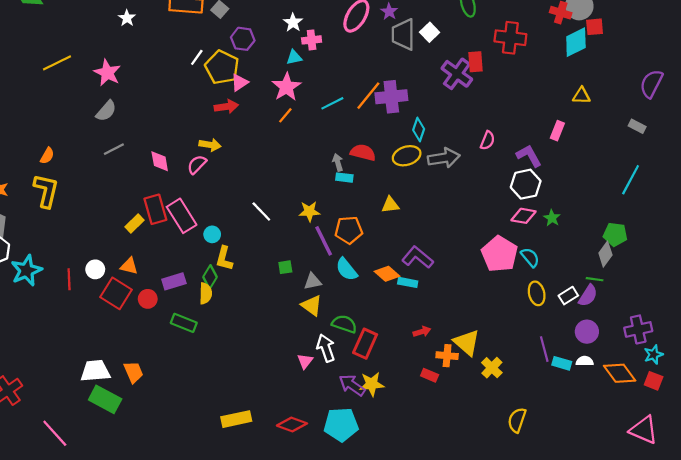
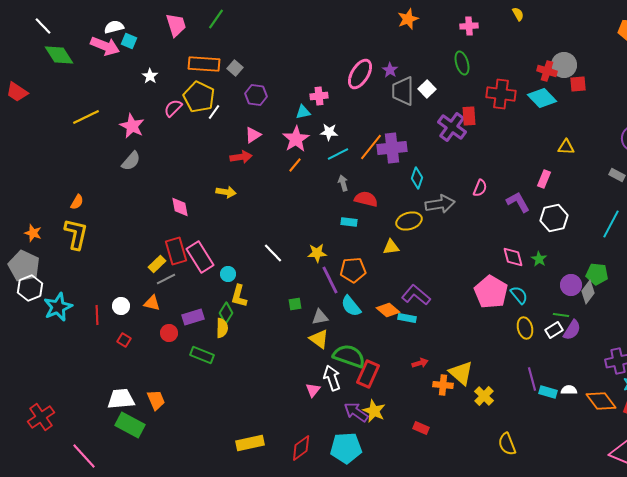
white star: (293, 22) -> (329, 132), moved, turned -30
cyan diamond: (576, 42) -> (542, 98), moved, turned 72
yellow pentagon: (222, 67) -> (199, 97), moved
gray line: (114, 149) -> (166, 279), moved
yellow ellipse: (407, 156) -> (409, 221), moved
gray arrow: (338, 162) -> (343, 183), moved
pink semicircle: (197, 164) -> (173, 108), moved
white hexagon: (526, 184) -> (554, 218), moved
pink diamond: (524, 216) -> (513, 257), turned 65
green line: (595, 279) -> (561, 315), moved
red square: (116, 293) -> (124, 340), moved, size x0.5
green semicircle: (344, 324) -> (349, 356), size x1.4
purple circle: (587, 332) -> (571, 285), moved
red rectangle: (430, 375) -> (421, 428), moved
yellow star: (372, 384) -> (374, 411), turned 30
yellow semicircle: (517, 420) -> (507, 444), turned -40
red diamond: (292, 424) -> (301, 448), turned -56

